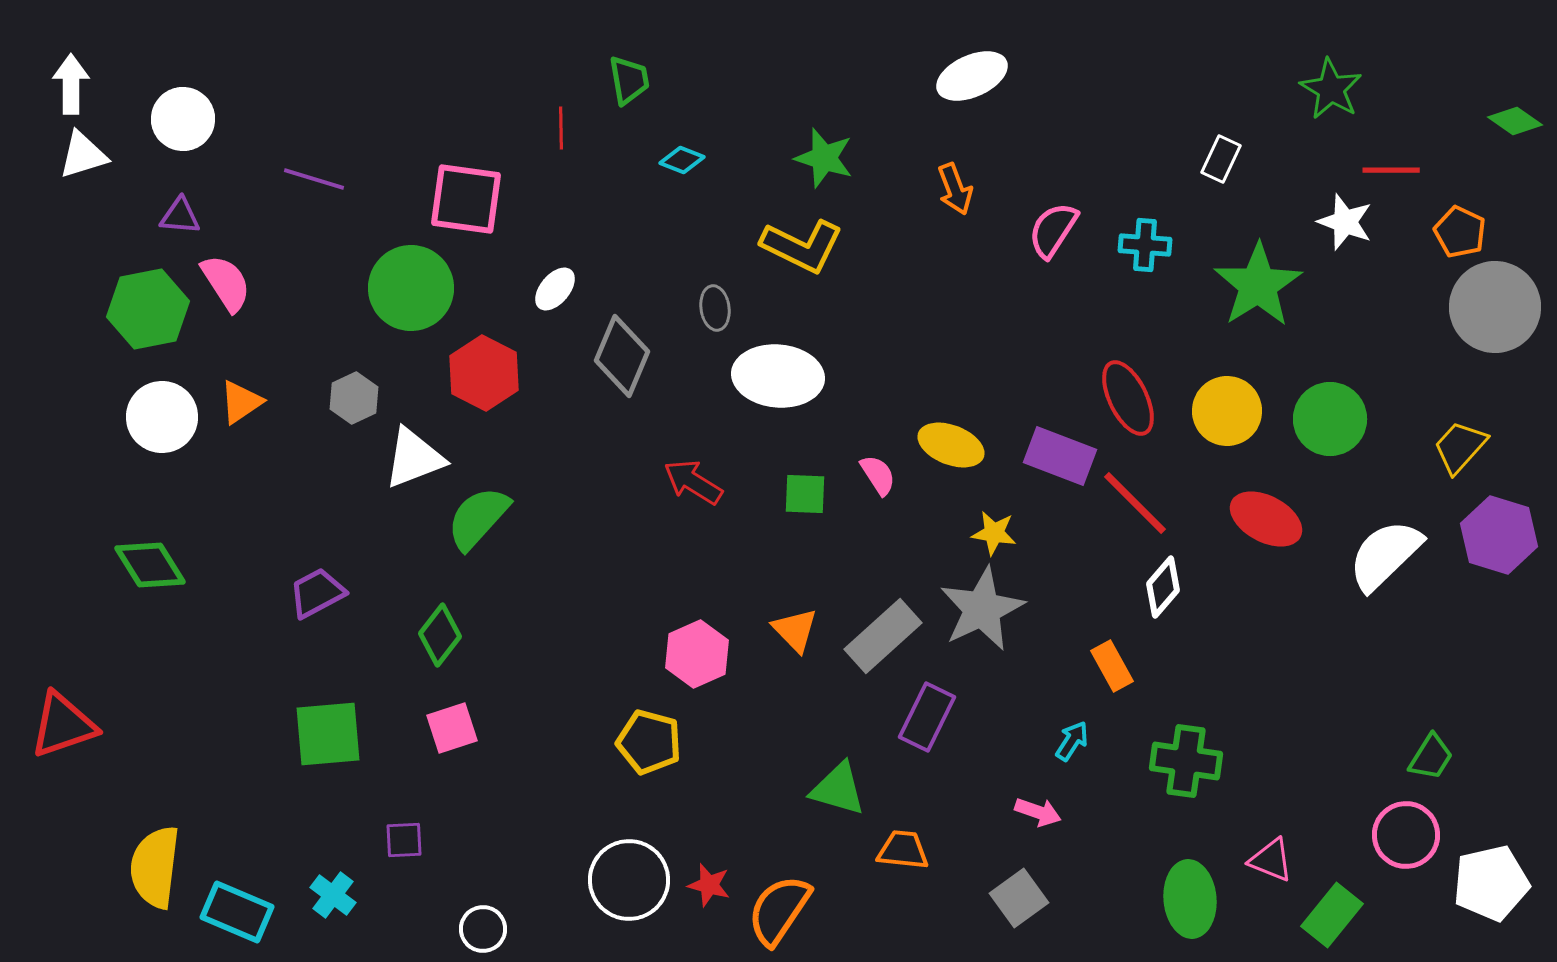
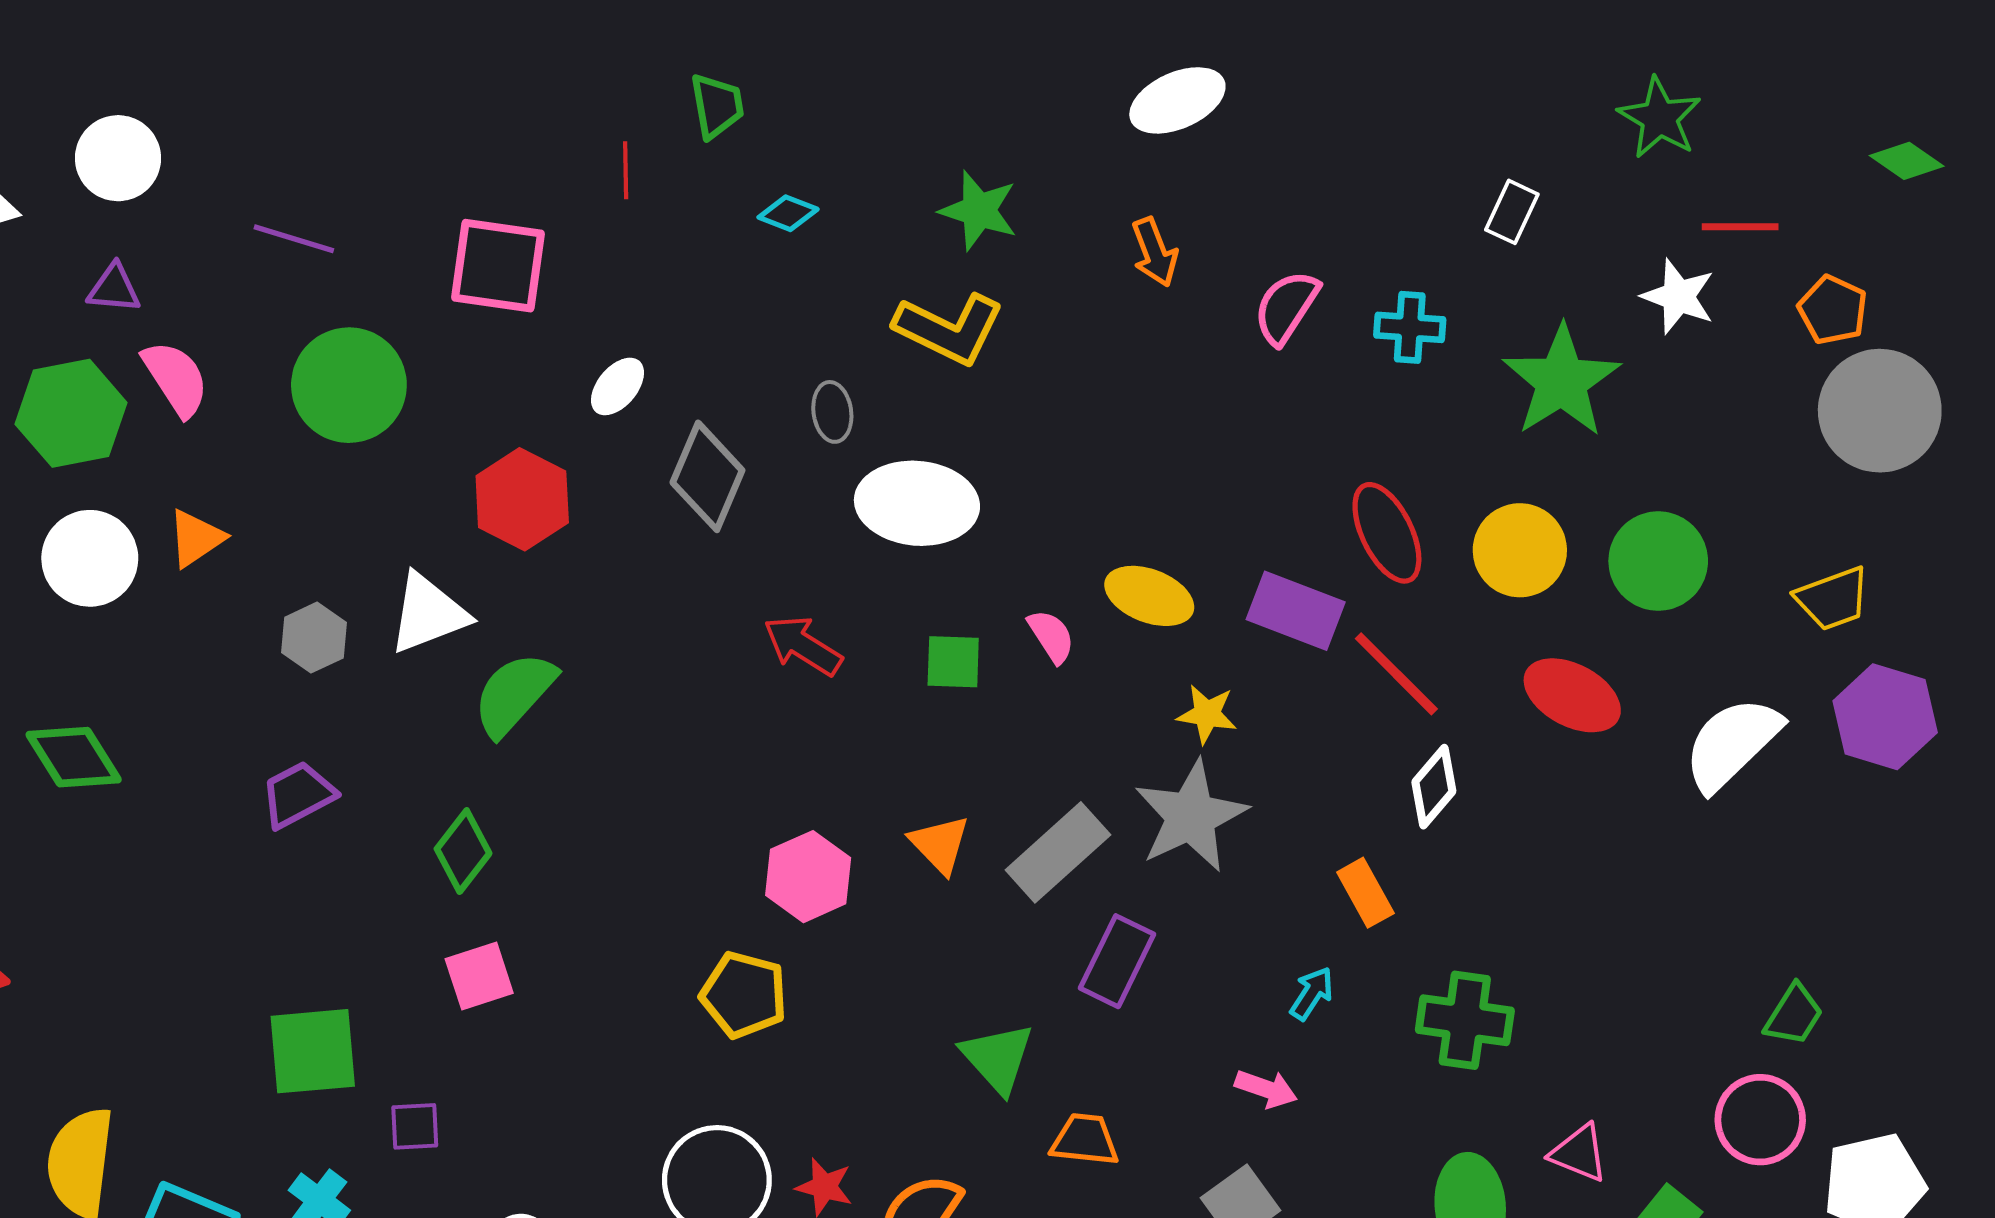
green circle: (411, 288) -> (349, 385), moved
gray hexagon: (354, 398) -> (314, 638), moved
yellow trapezoid: (1460, 447) -> (1833, 599), turned -152
green square: (328, 734) -> (313, 1051), moved
green triangle: (838, 789) -> (998, 1058), turned 32

